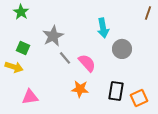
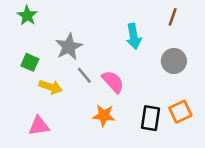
brown line: (148, 13) -> (173, 17), moved
gray circle: (122, 49) -> (174, 61), moved
yellow arrow: (14, 67) -> (51, 87), moved
orange square: (139, 98) -> (180, 112), moved

